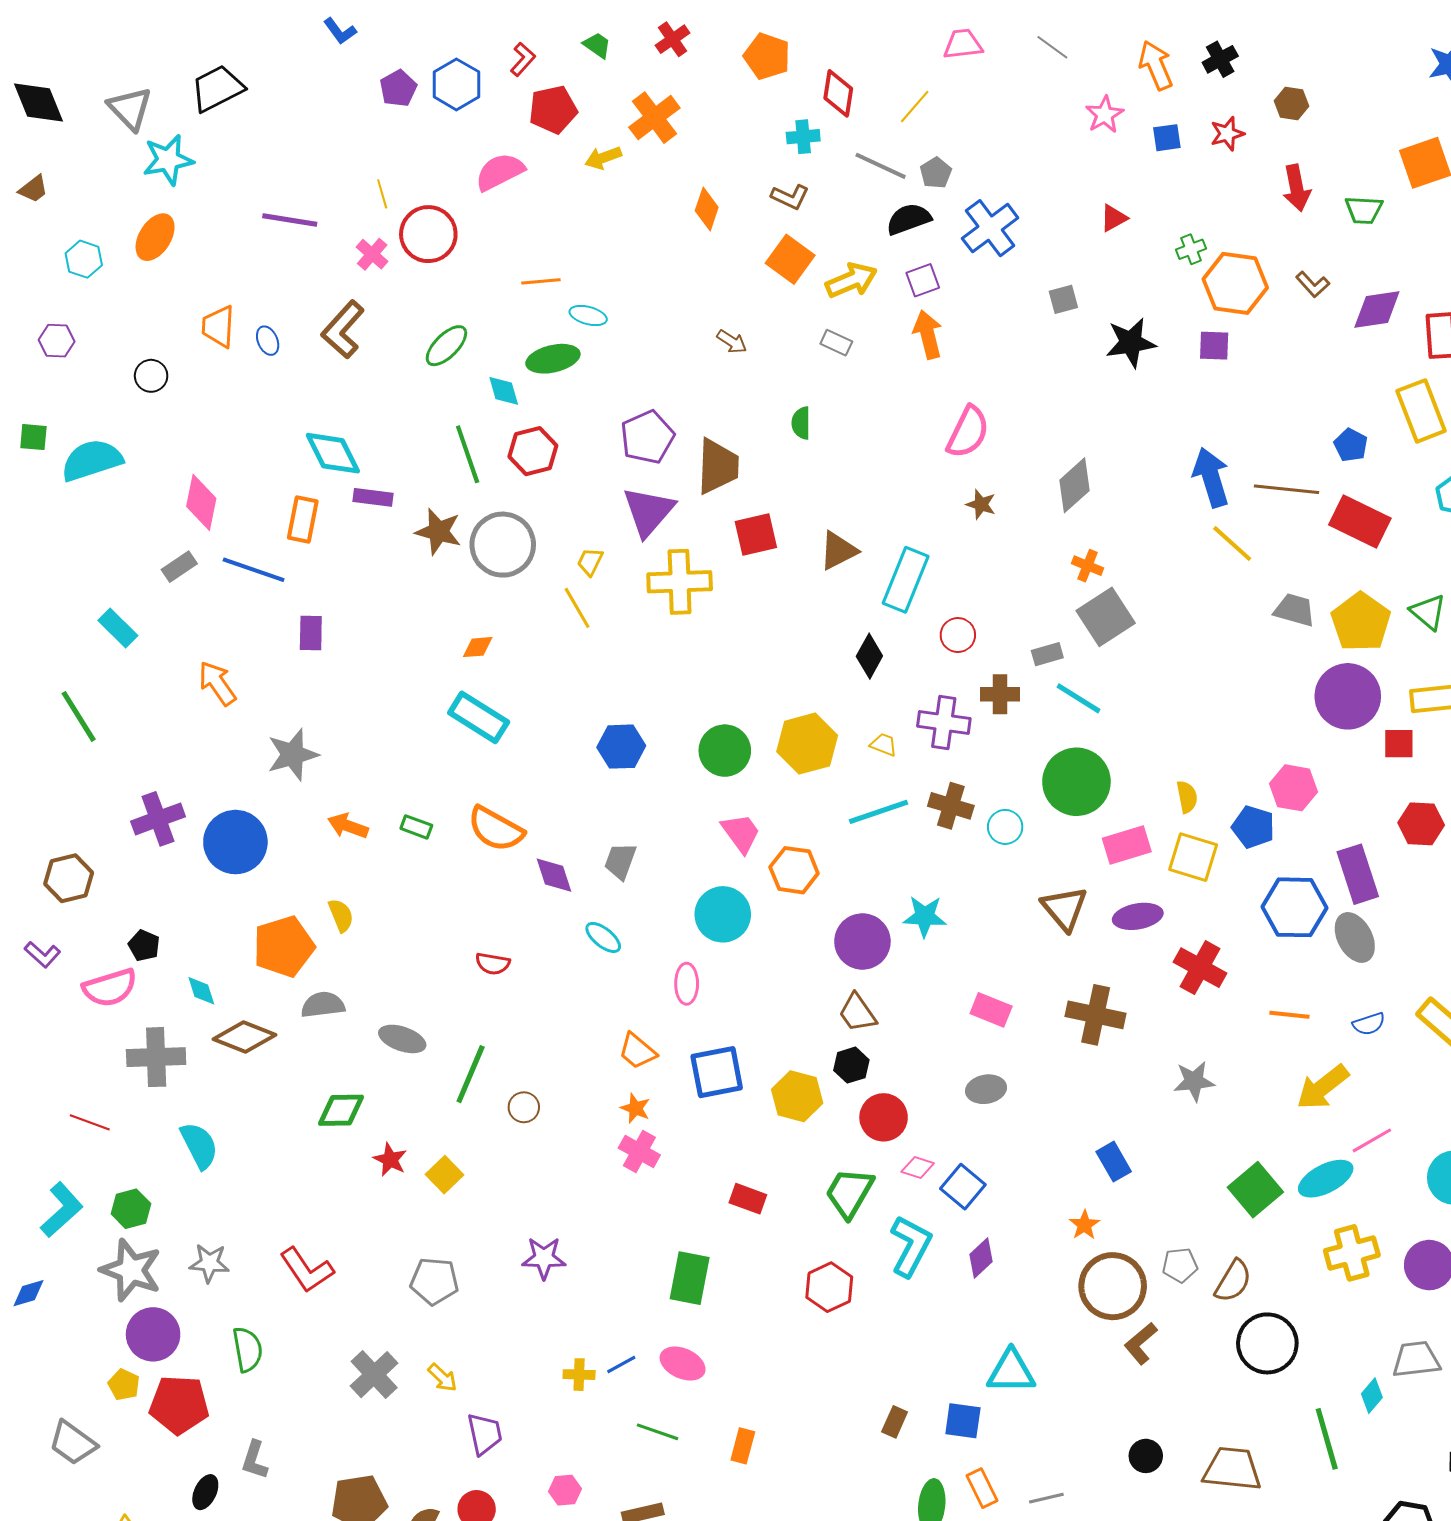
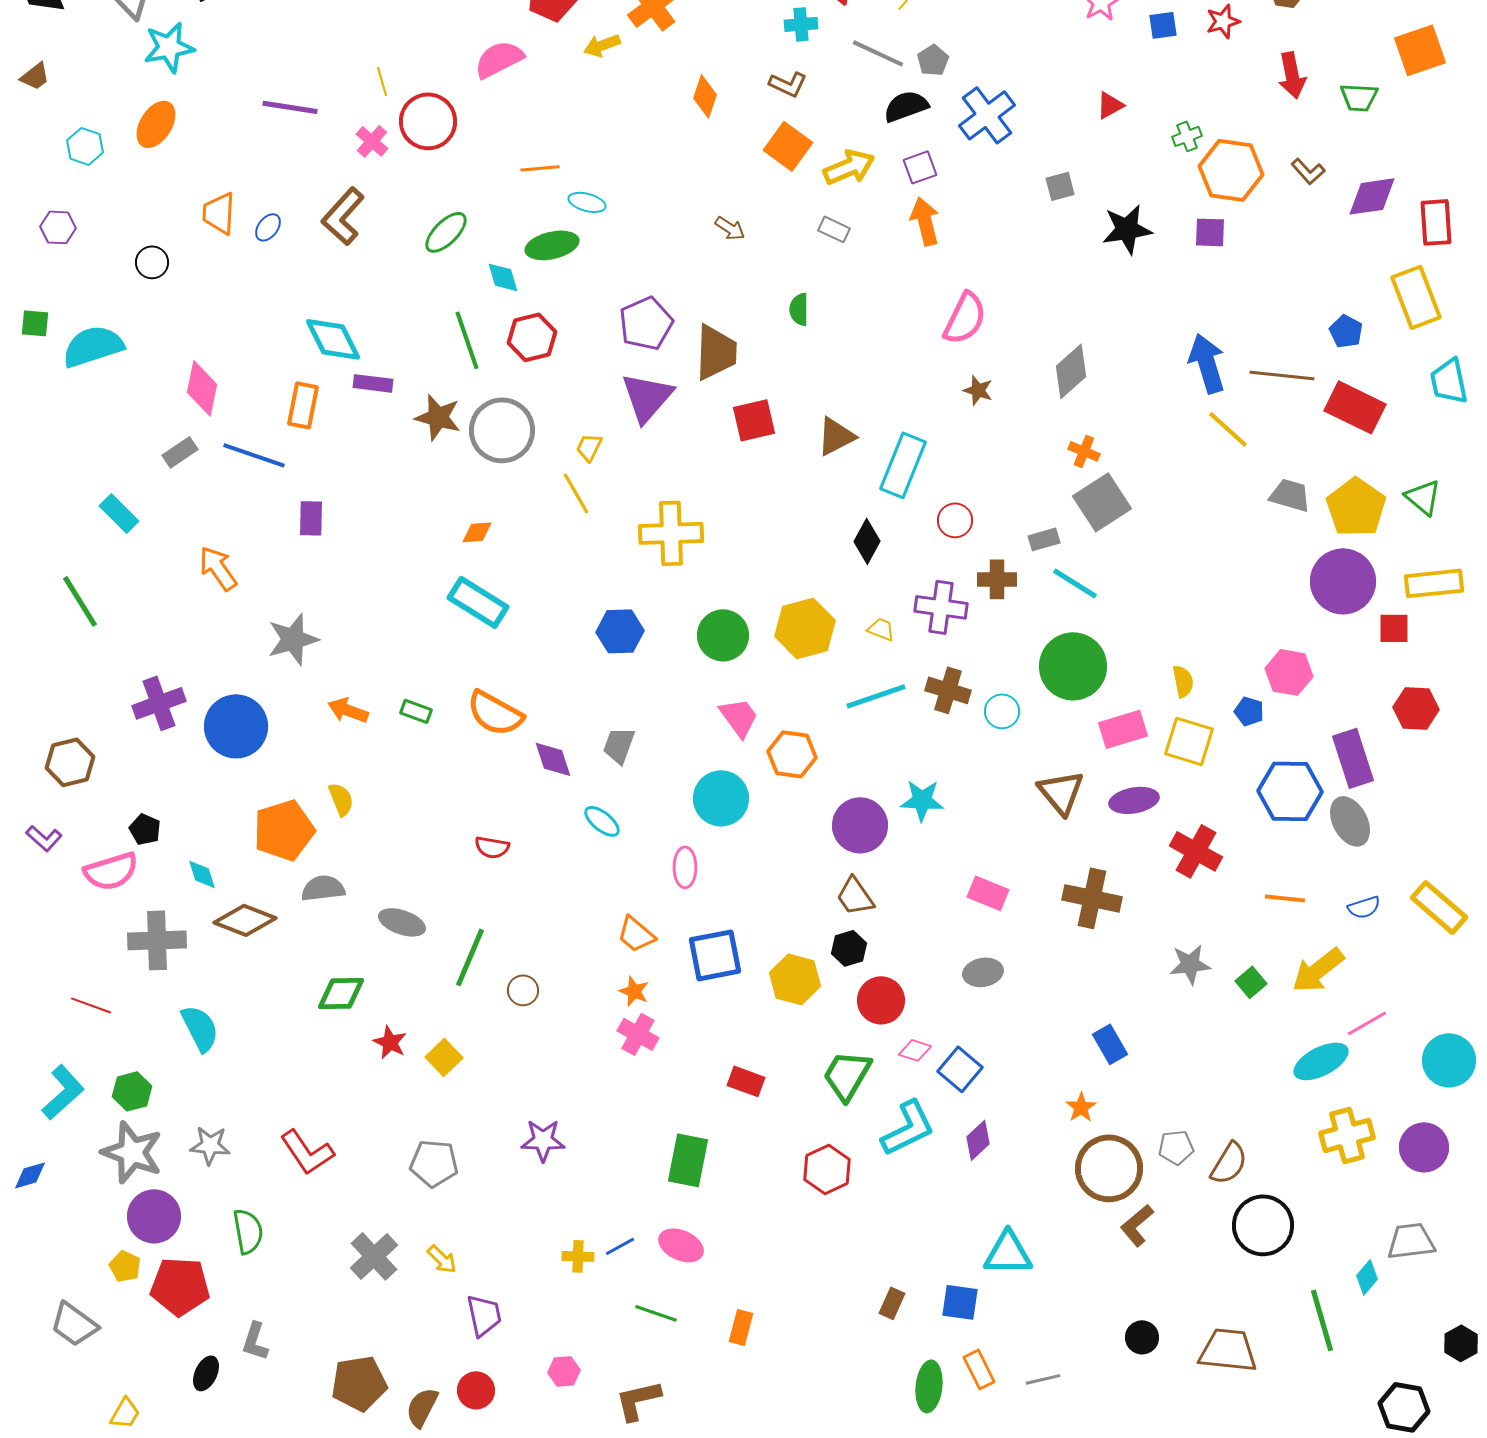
blue ellipse: (268, 341) -> (268, 227), turned 60
yellow cross: (680, 582) -> (671, 533), moved
blue pentagon: (1253, 827) -> (1249, 711), size x0.7
green square: (1255, 1190) -> (1251, 982), moved, size x0.6
cyan L-shape: (911, 1246) -> (908, 1128), turned 36

